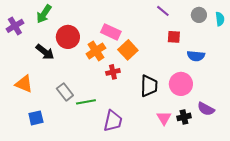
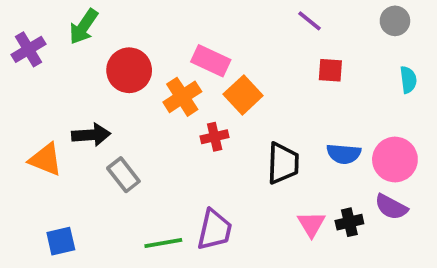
gray circle: (199, 15) -> (395, 21), moved
cyan semicircle: (220, 19) -> (408, 80), moved
black arrow: (45, 52) -> (91, 135), moved, turned -42
blue semicircle: (196, 56) -> (344, 154), moved
pink circle: (181, 84) -> (395, 160), moved
green line: (86, 102) -> (163, 243), moved
blue square: (36, 118) -> (61, 241), moved

